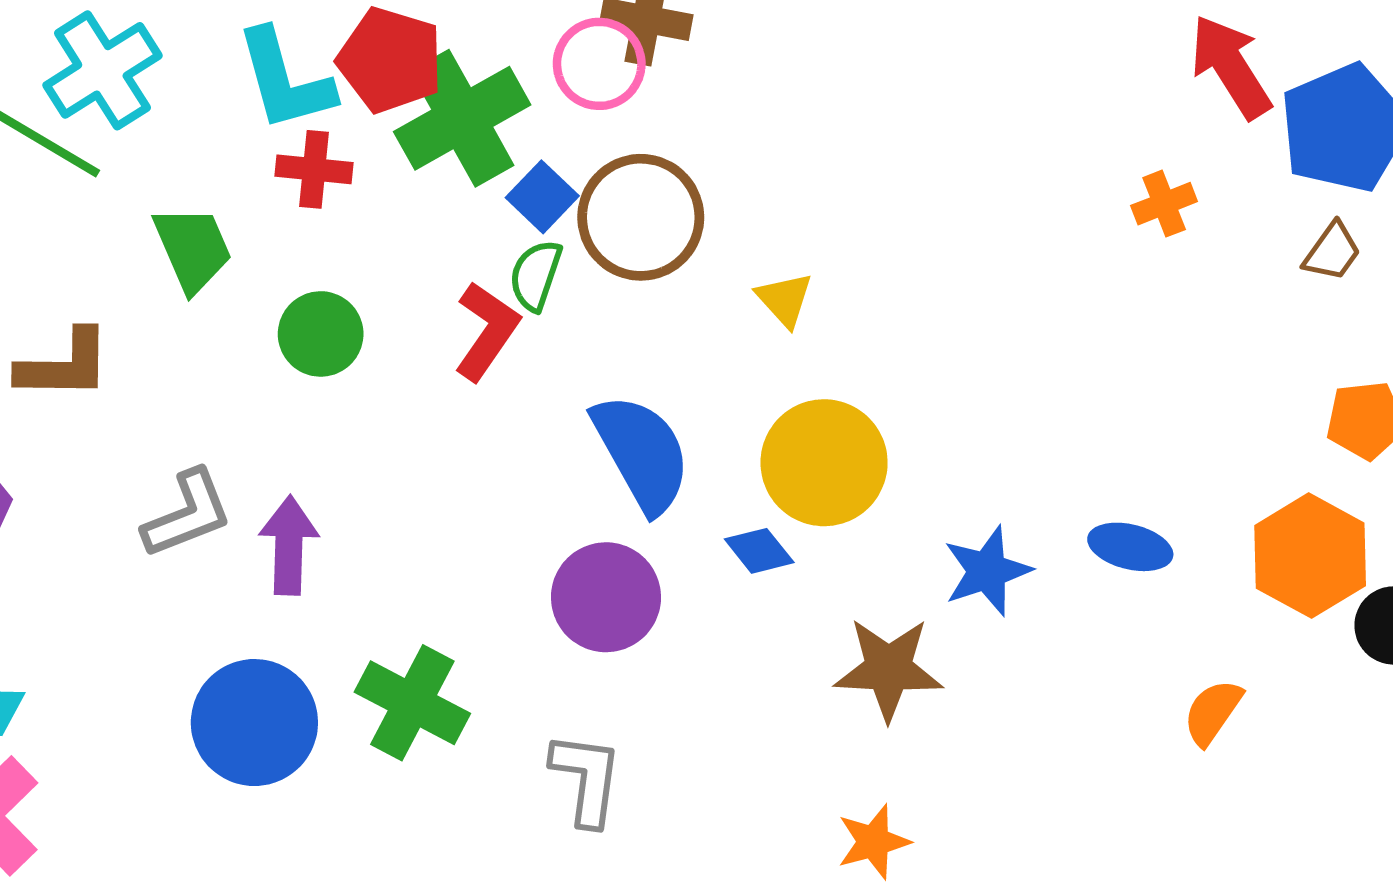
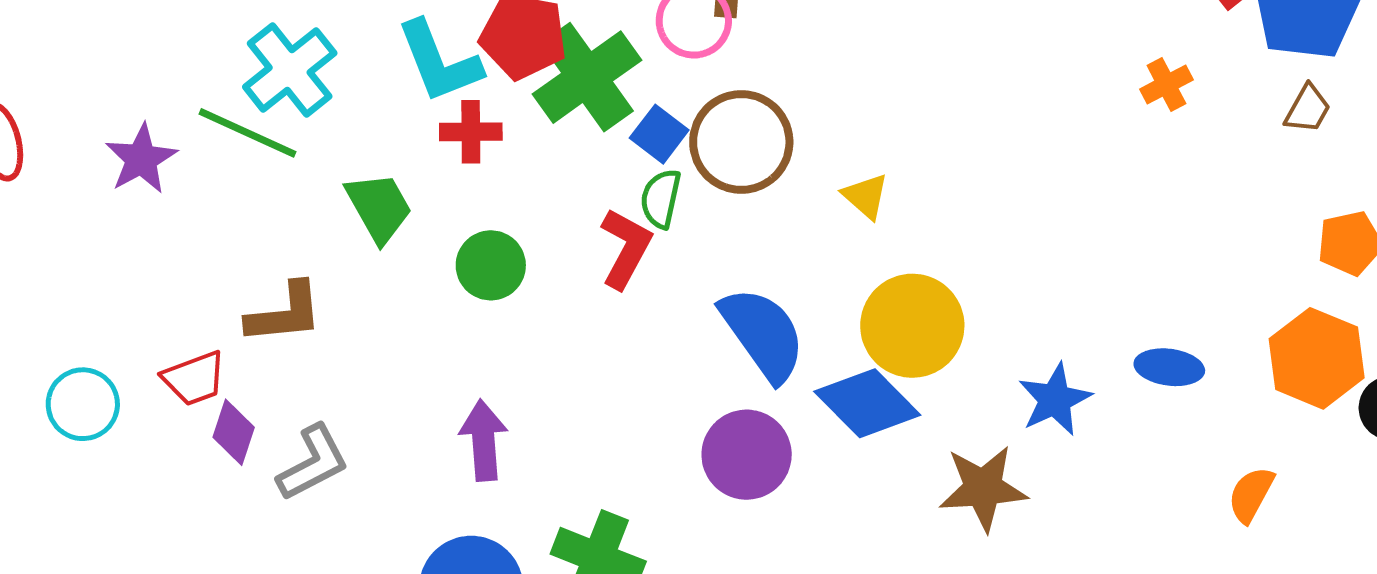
gray L-shape: (187, 514) -> (313, 463), moved
blue diamond: (759, 551) -> (867, 403), size x1.8

